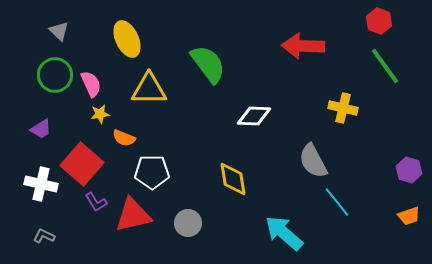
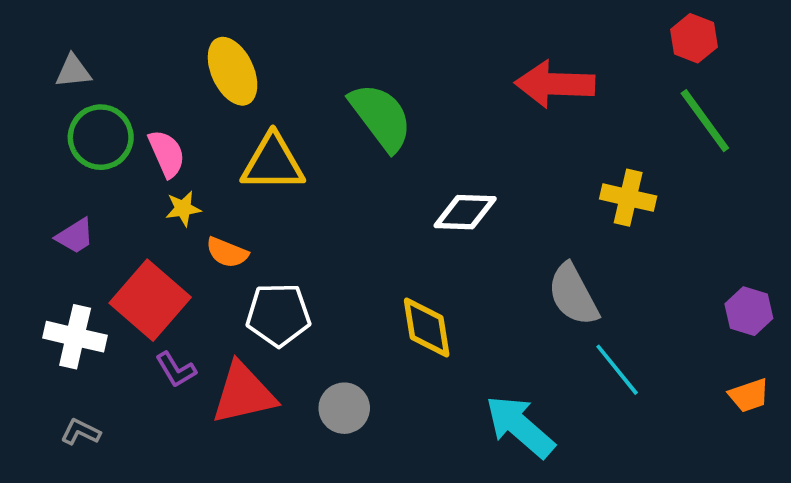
gray triangle: (59, 31) -> (73, 71), moved, turned -50

